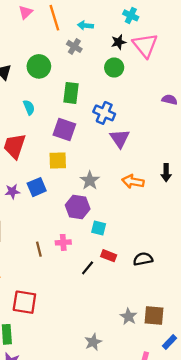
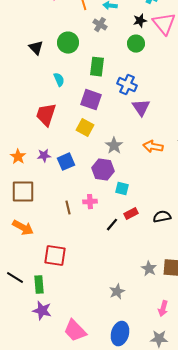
yellow square: (58, 160) -> (85, 128), turned 30
blue square: (37, 187) -> (66, 162), moved
red rectangle: (109, 256) -> (131, 214), turned -48

